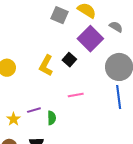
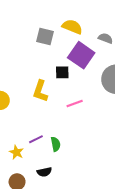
black square: (69, 60) -> (62, 72), moved, turned -32
pink line: (76, 95) -> (75, 104), moved

